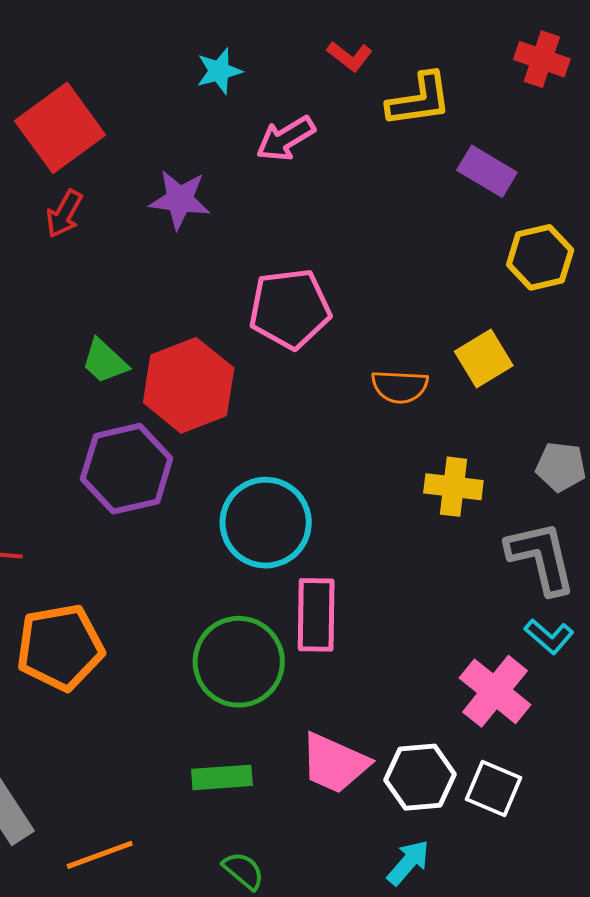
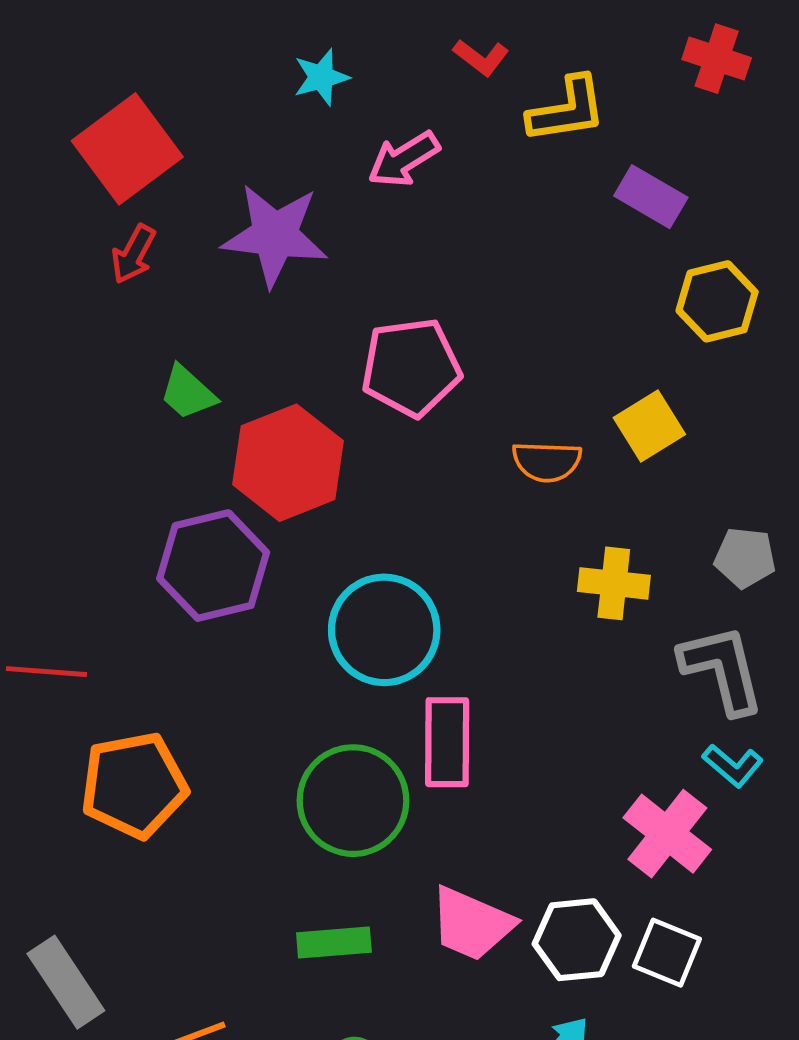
purple star: (180, 200) -> (275, 235), size x1.4
green trapezoid: (105, 361) -> (188, 393), moved

